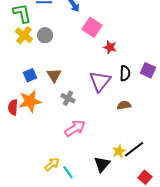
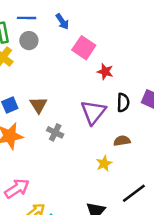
gray circle: (45, 35) -> (29, 41), moved
pink arrow: (75, 128) -> (17, 188), moved
yellow star: (119, 151) -> (104, 163), moved

